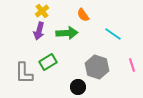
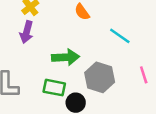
green arrow: (67, 33) -> (66, 57), moved
green rectangle: (48, 62) -> (54, 88), moved, turned 42

